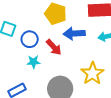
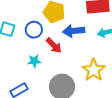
blue circle: (30, 39) -> (34, 30), moved

